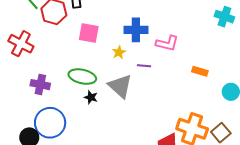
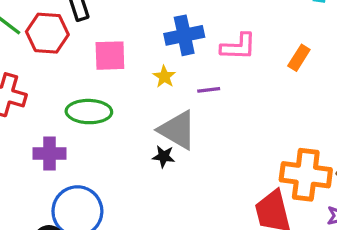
orange rectangle: (200, 71) -> (299, 58), moved, turned -63
green ellipse: (82, 77) -> (89, 112), moved
black star: (91, 97) -> (164, 156), moved

